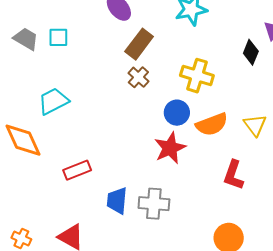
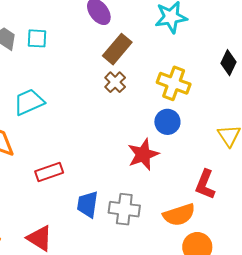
blue circle: (177, 113) -> (167, 122), moved
orange semicircle: (212, 124) -> (179, 215), moved

